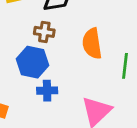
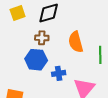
blue cross: (47, 91) -> (59, 73), moved

